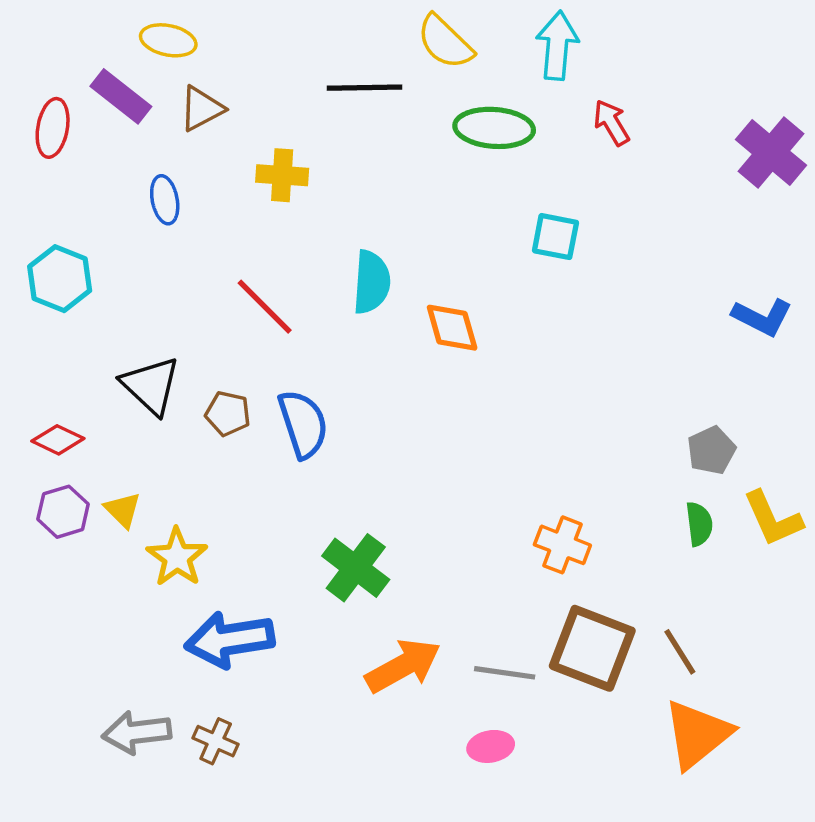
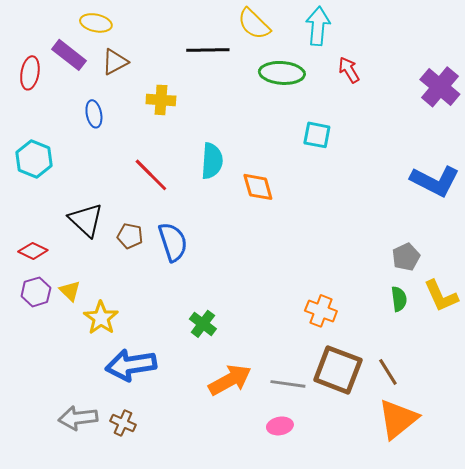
blue L-shape: (762, 317) -> (435, 181), size x1.4
green cross: (356, 568) -> (203, 324), size x0.7

